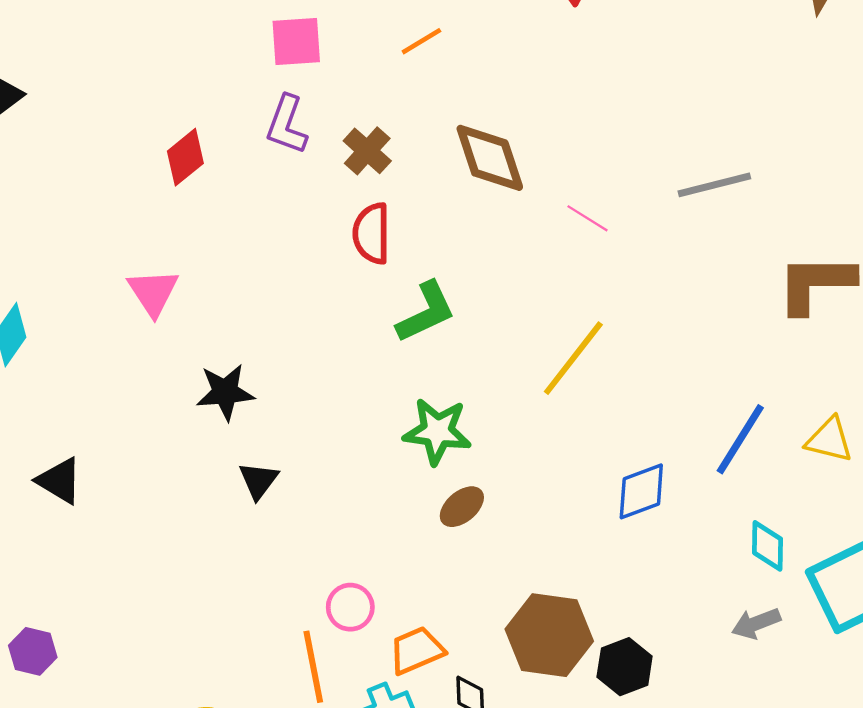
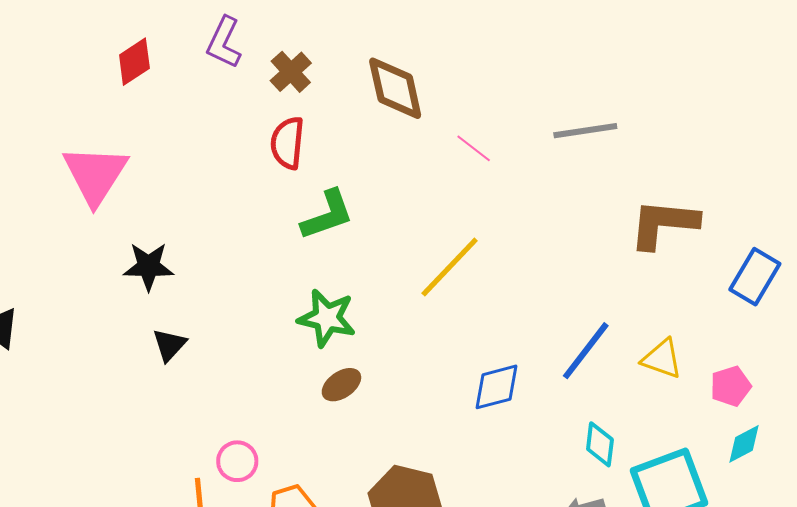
pink triangle: (153, 292) -> (95, 175), size x1.5

